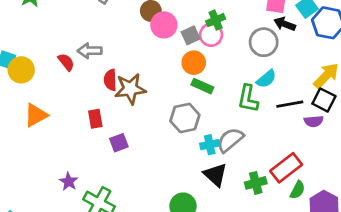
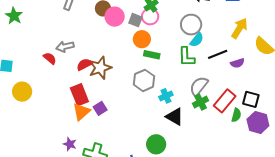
gray square: (191, 35) -> (135, 20), turned -32
gray circle: (264, 42) -> (191, 25), moved
yellow circle: (21, 70) -> (22, 92), moved
red semicircle: (110, 80) -> (84, 64), turned 77
black square: (324, 100) -> (251, 99), moved
orange triangle: (36, 115) -> (81, 112), moved
red rectangle: (95, 119) -> (79, 95), size x1.5
gray semicircle: (230, 140) -> (199, 86), moved
green cross: (256, 183) -> (201, 102), moved

